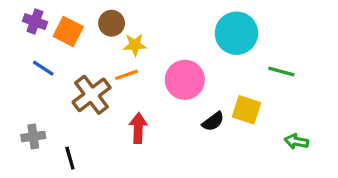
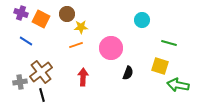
cyan circle: (236, 33) -> (142, 20), size x0.6
brown cross: (92, 95) -> (41, 72), moved
yellow square: (246, 110) -> (160, 66), moved
black semicircle: (213, 121) -> (128, 73), turned -32
green arrow: (296, 141) -> (178, 85), size x1.5

